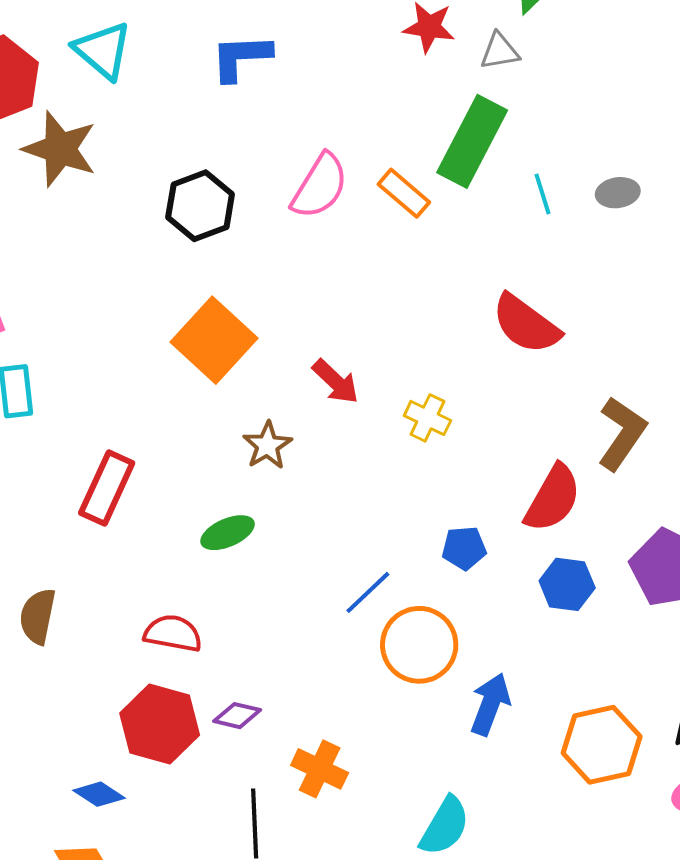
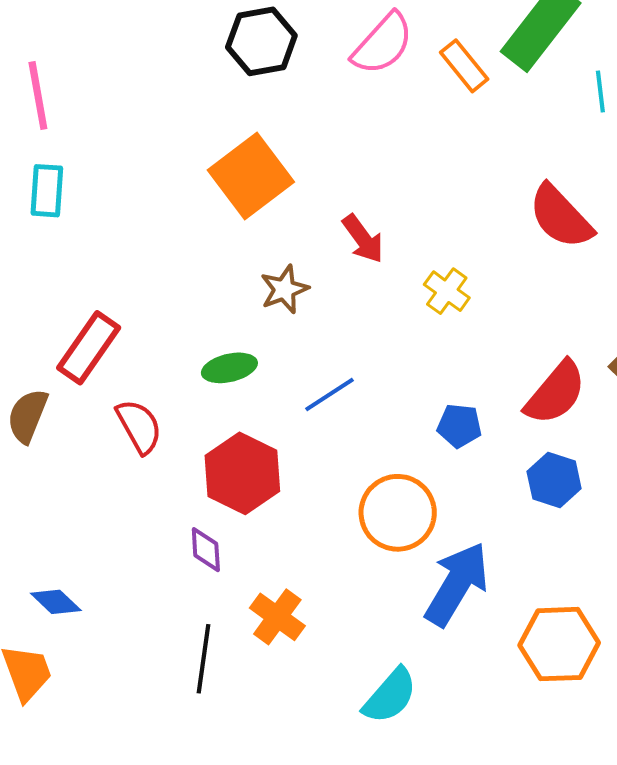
red rectangle: (107, 488) -> (89, 348), moved
blue line: (368, 592) -> (330, 395), moved
red semicircle: (173, 633) -> (139, 426), moved, turned 40
blue arrow: (490, 704) -> (457, 584), size x1.4
purple diamond: (237, 716) -> (206, 550), turned 63
red hexagon: (160, 724) -> (242, 473), moved

